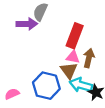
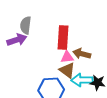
brown arrow: (89, 58) -> (82, 54), turned -72

